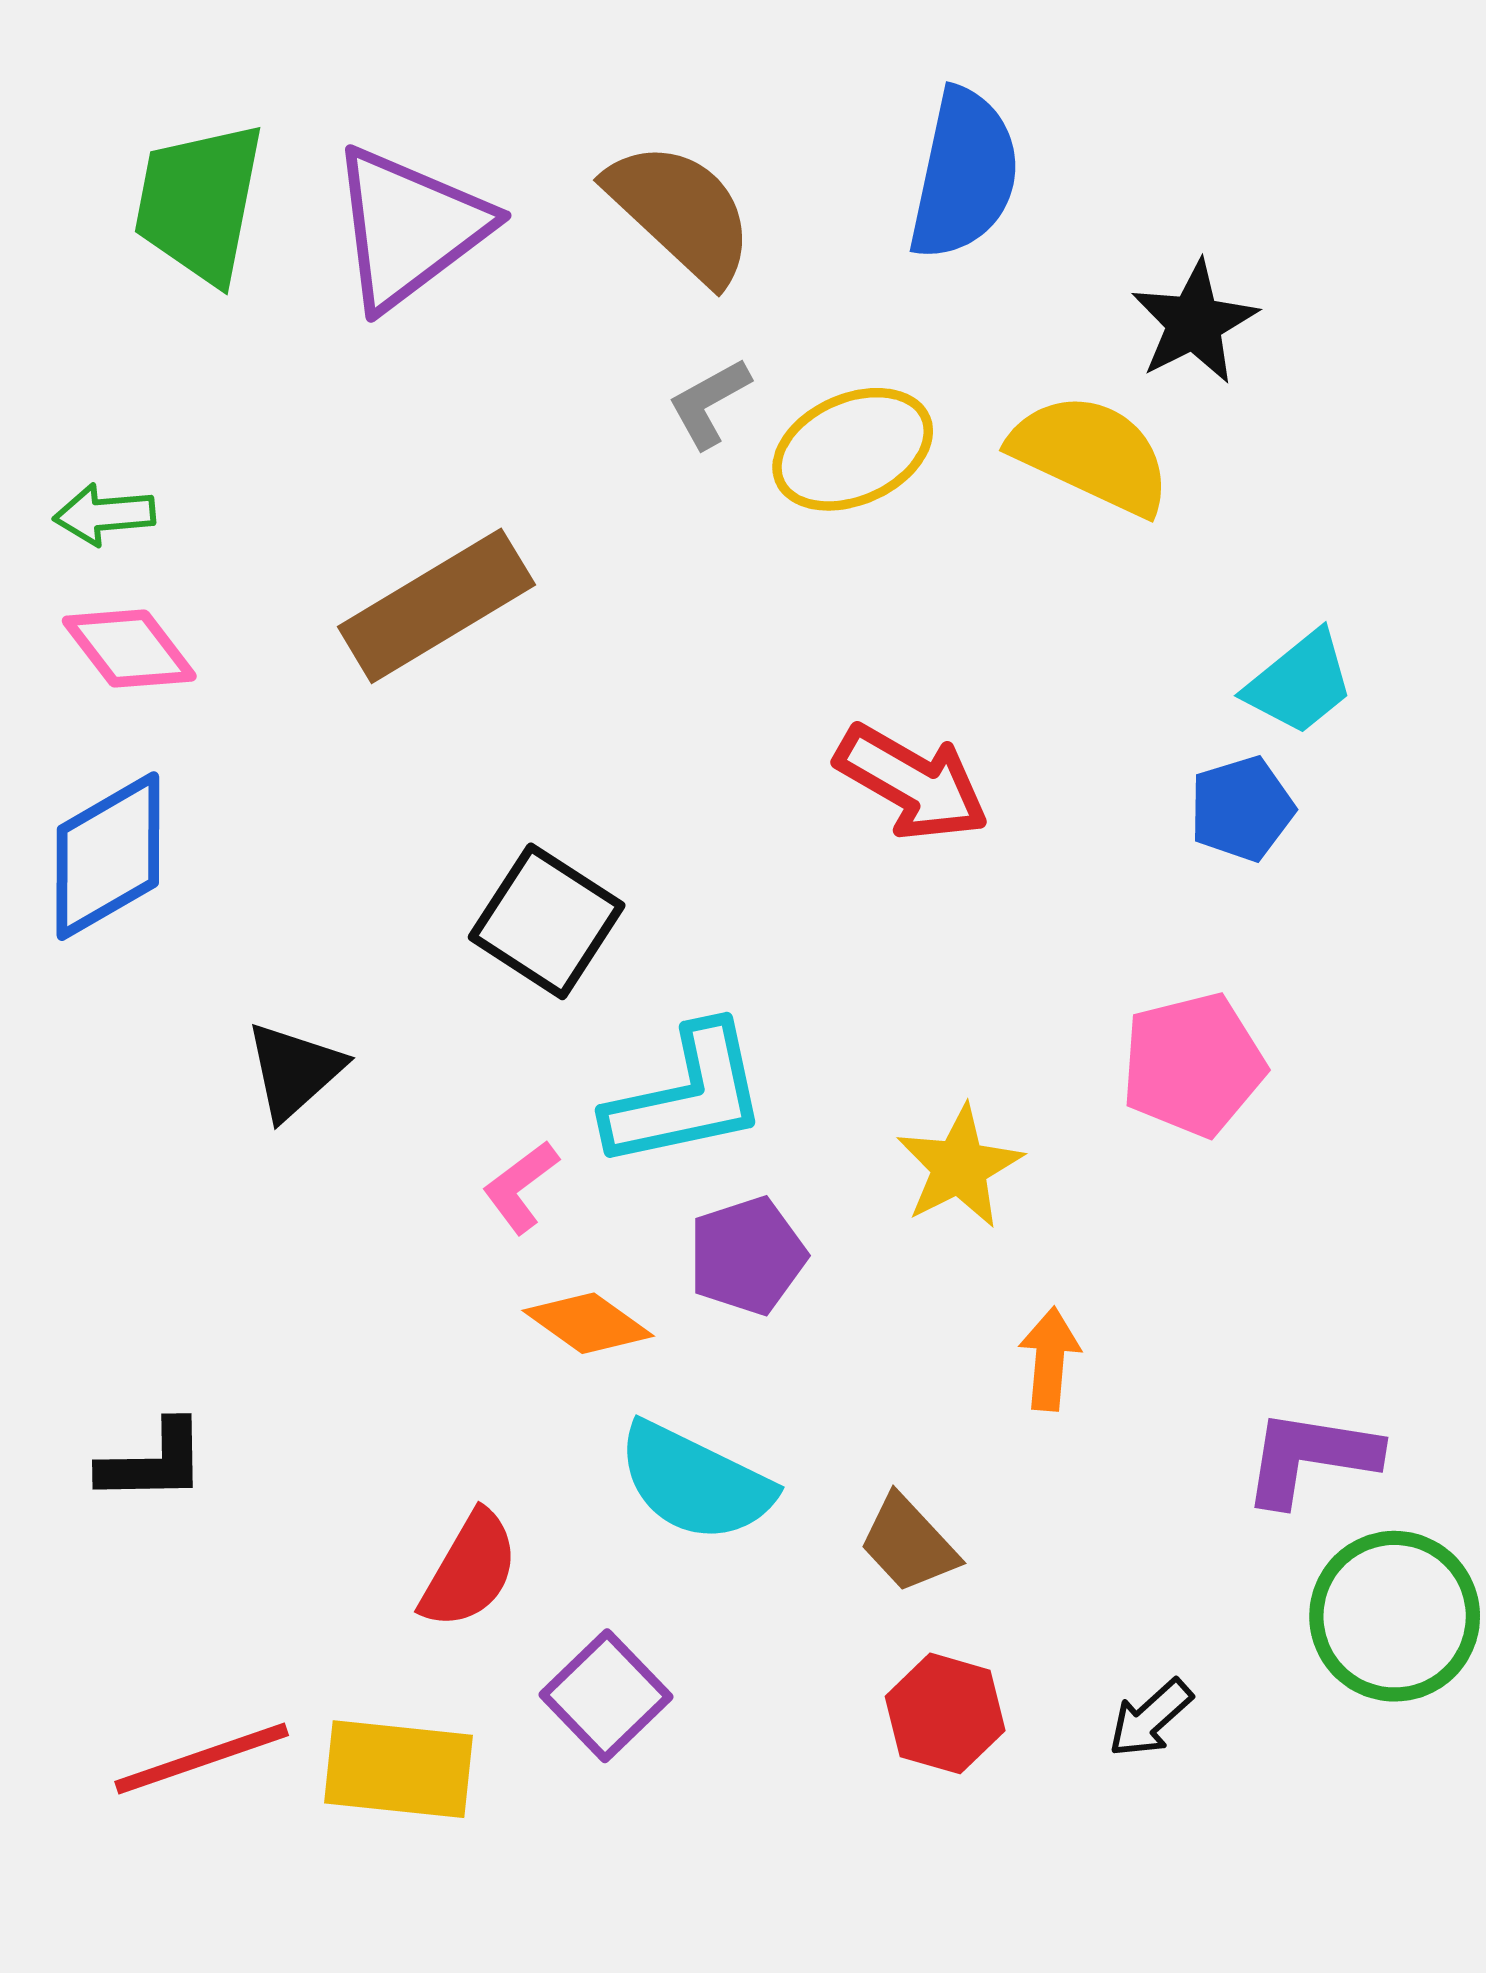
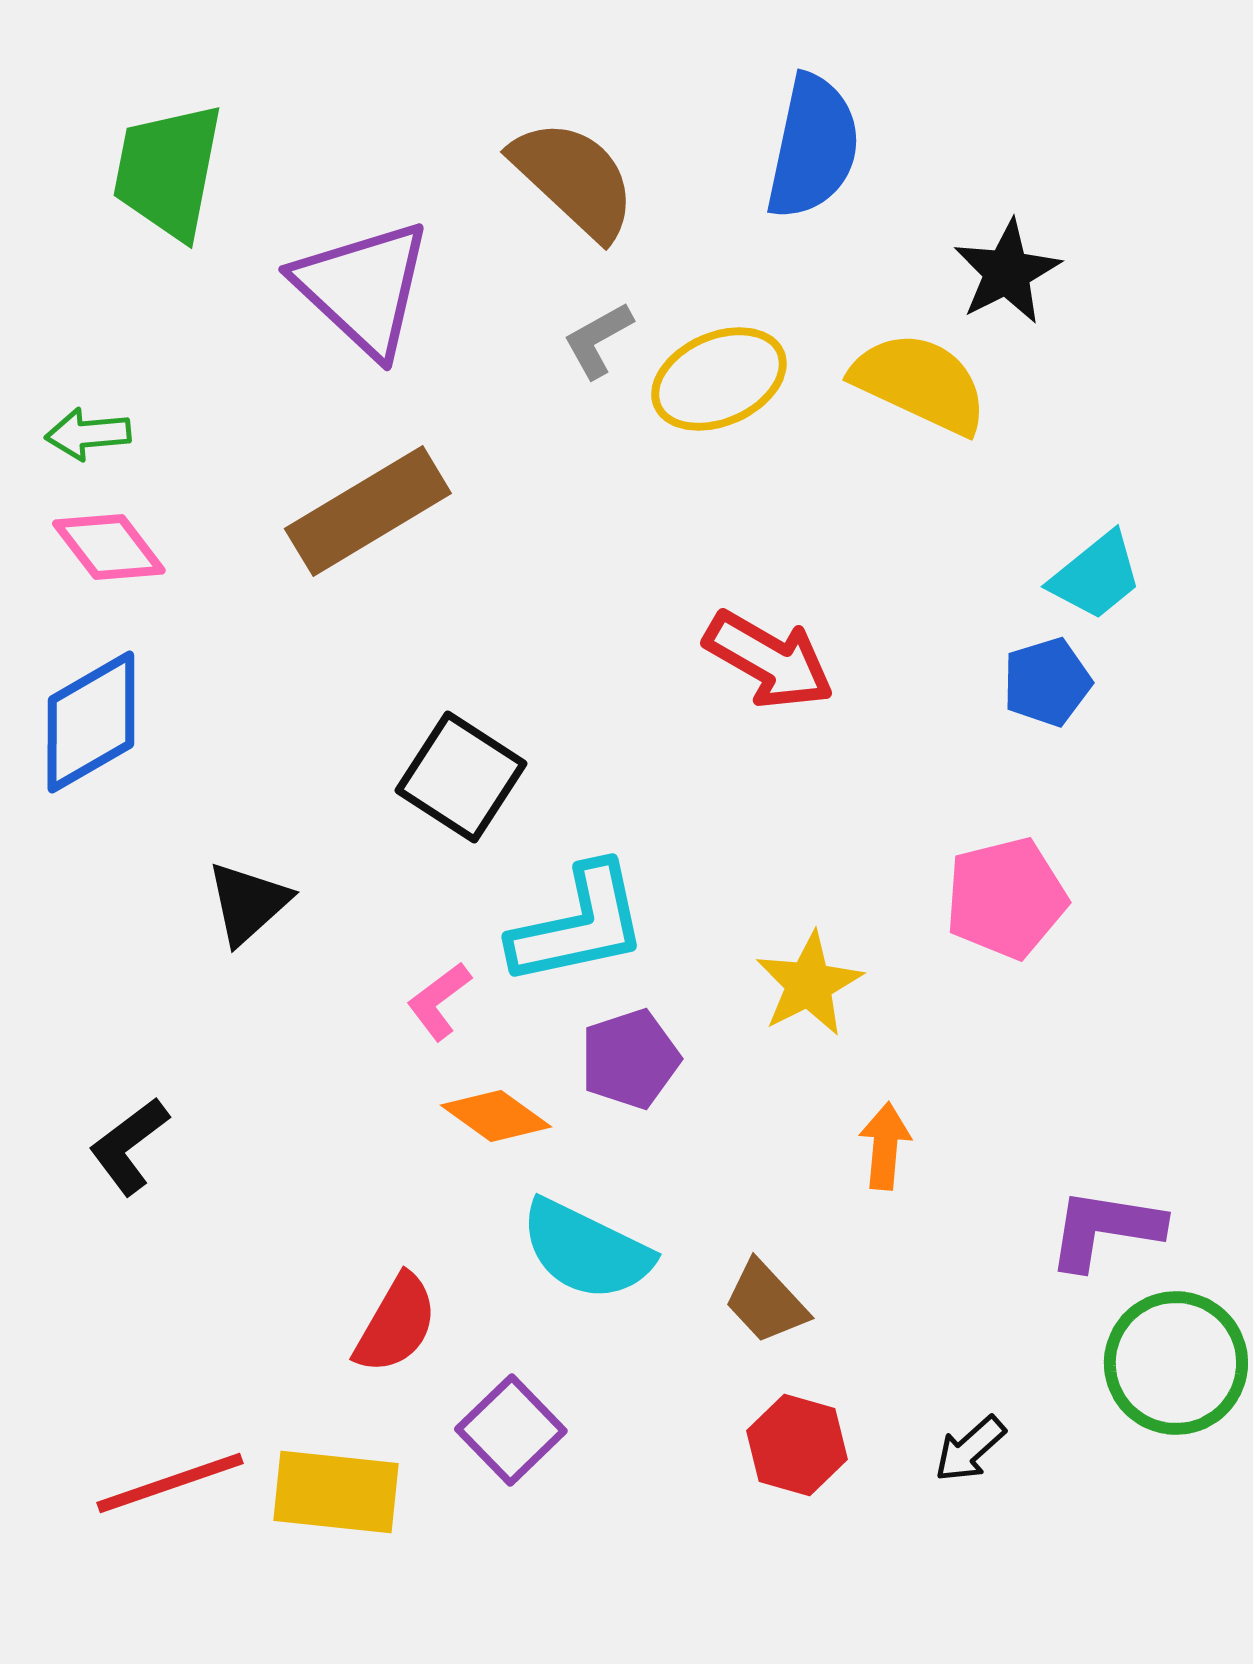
purple triangle: (409, 228) -> (363, 288), moved, turned -40
black L-shape: (153, 1462) -> (129, 1146), moved, turned 144

